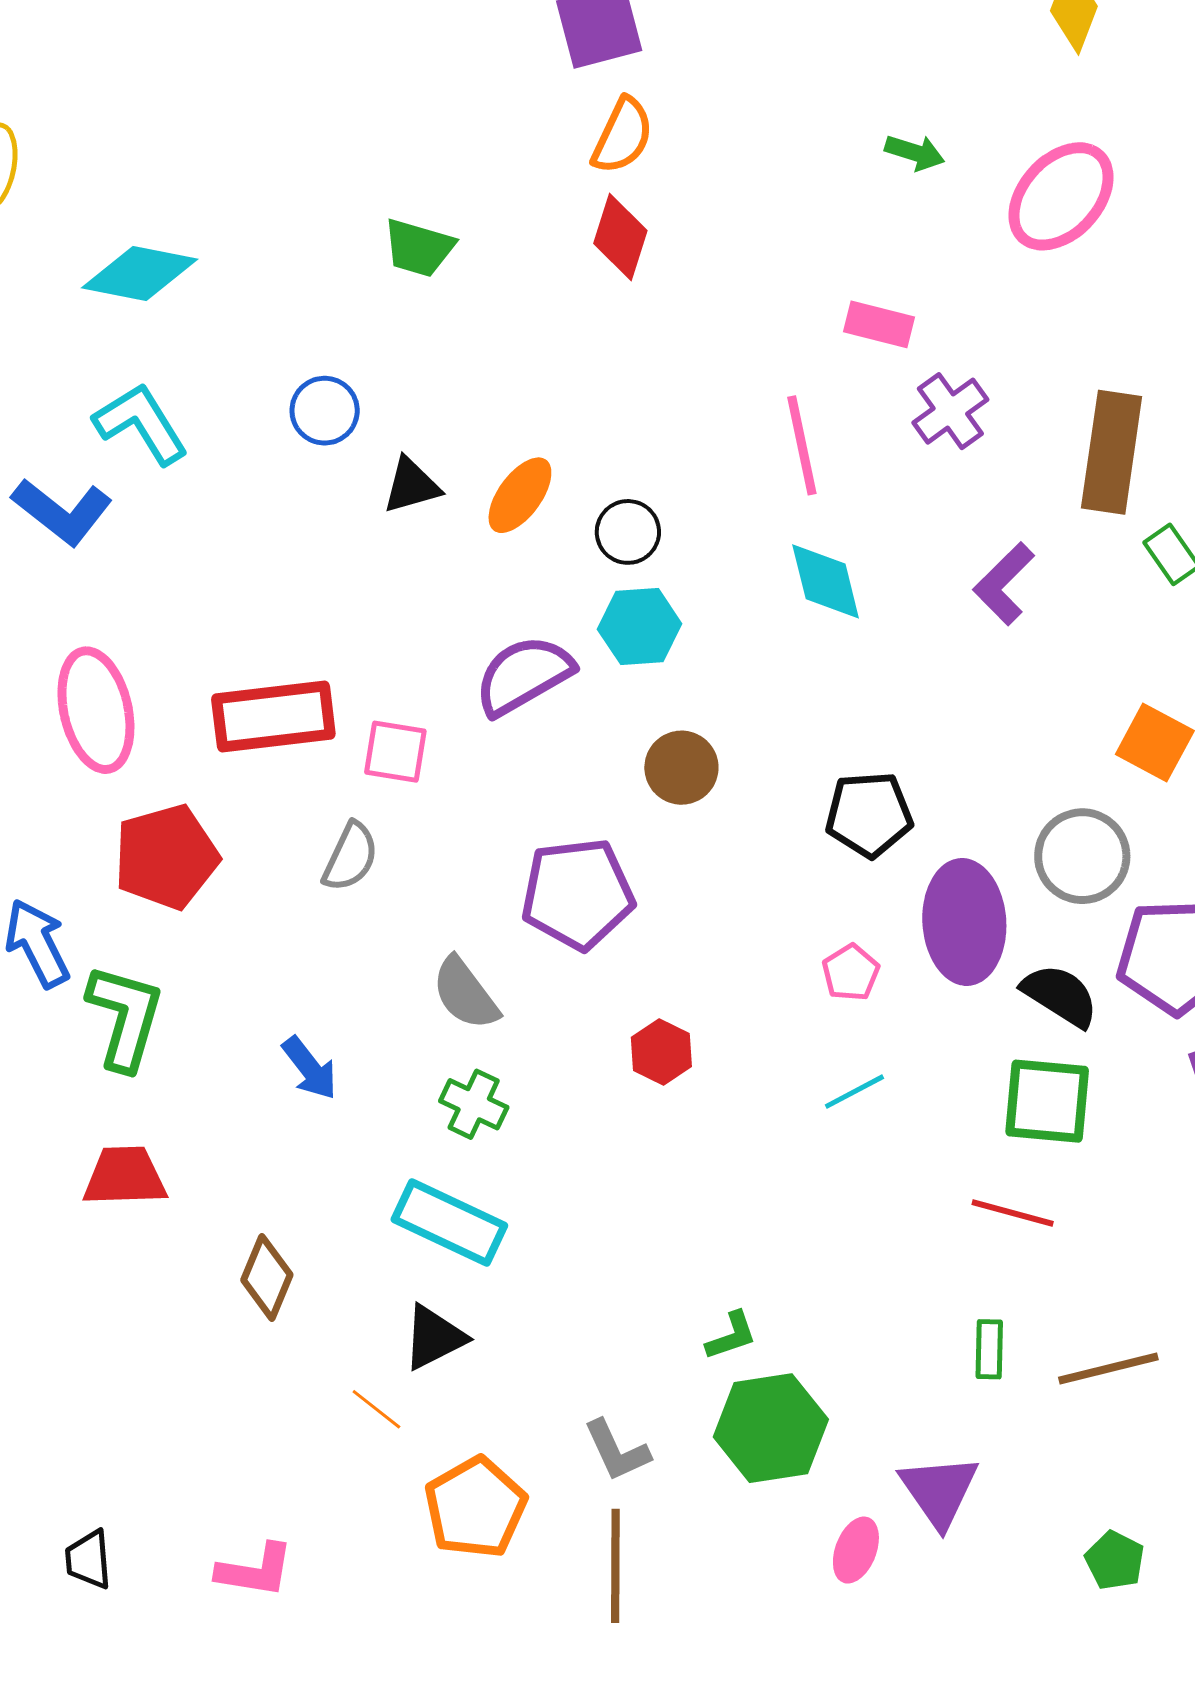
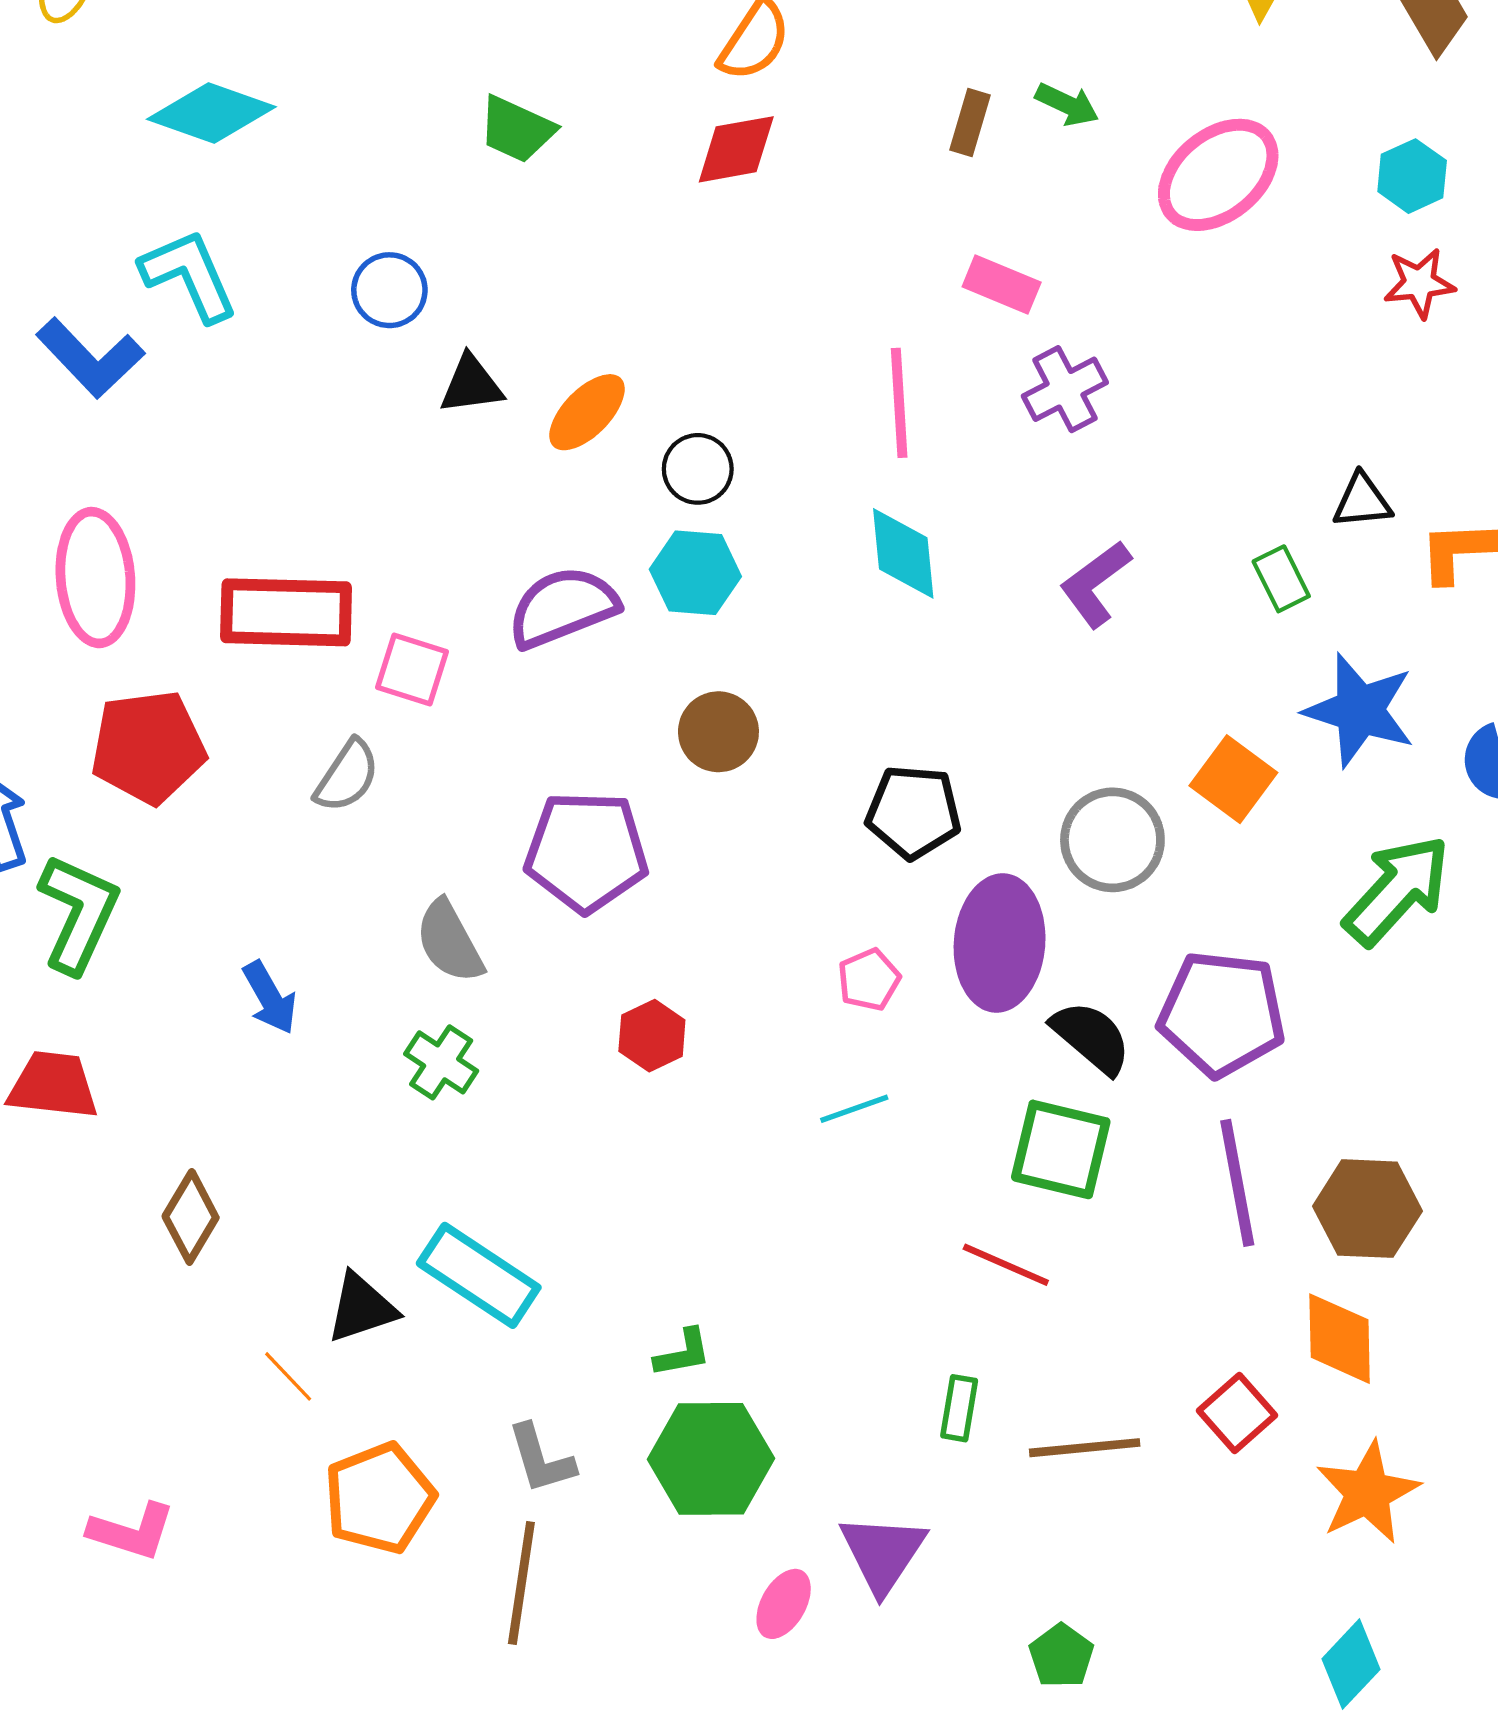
red diamond: (620, 237) -> (736, 149), turned 54
brown rectangle: (1112, 452) -> (970, 122), moved, size x0.5
gray circle: (1082, 856) -> (1112, 840), moved
cyan rectangle: (449, 1223) -> (479, 1275), moved

